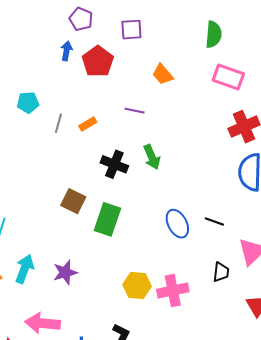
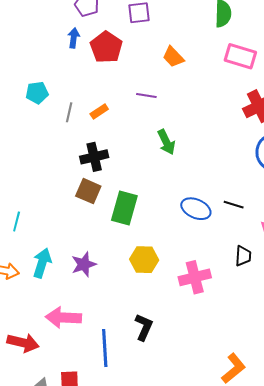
black cross: (114, 164) -> (94, 157), moved, turned -32
blue ellipse: (177, 224) -> (196, 209), turned -36
yellow hexagon: (137, 286) -> (144, 260), moved

